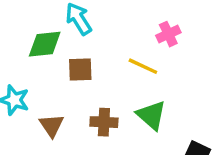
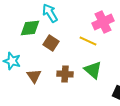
pink cross: (168, 34) -> (103, 22), size x1.5
brown square: (80, 70) -> (51, 43), turned 35

